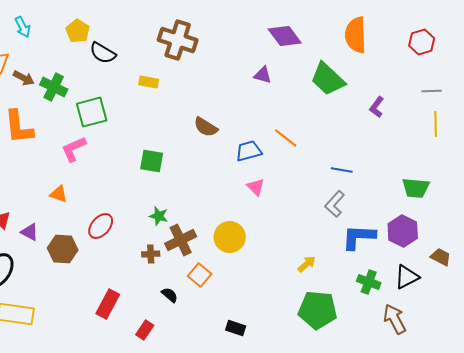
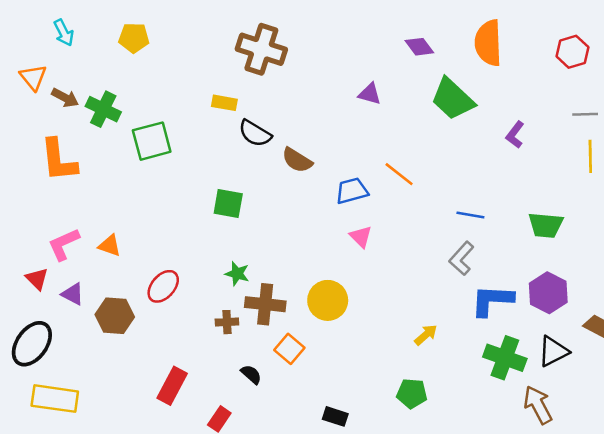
yellow pentagon: (78, 31) -> (134, 38), turned -30
purple diamond: (285, 36) -> (419, 47), moved, size x0.7
black semicircle: (103, 53) -> (255, 133), moved
pink L-shape: (74, 149) -> (64, 244), moved
green trapezoid: (416, 188) -> (546, 225), moved
brown cross: (181, 240) -> (265, 304), turned 32
green cross: (369, 282) -> (505, 358), size x1.4
green pentagon: (318, 310) -> (412, 393), moved, size x0.6

